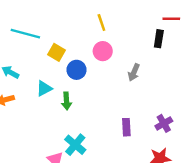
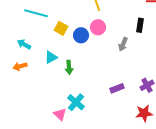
black rectangle: (159, 39) -> (140, 25), moved
blue circle: (77, 70) -> (81, 35), moved
purple rectangle: (126, 127) -> (117, 88), turned 72

